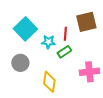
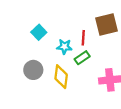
cyan square: (25, 29) -> (39, 32), size x0.6
yellow diamond: (49, 82) -> (61, 77), moved

